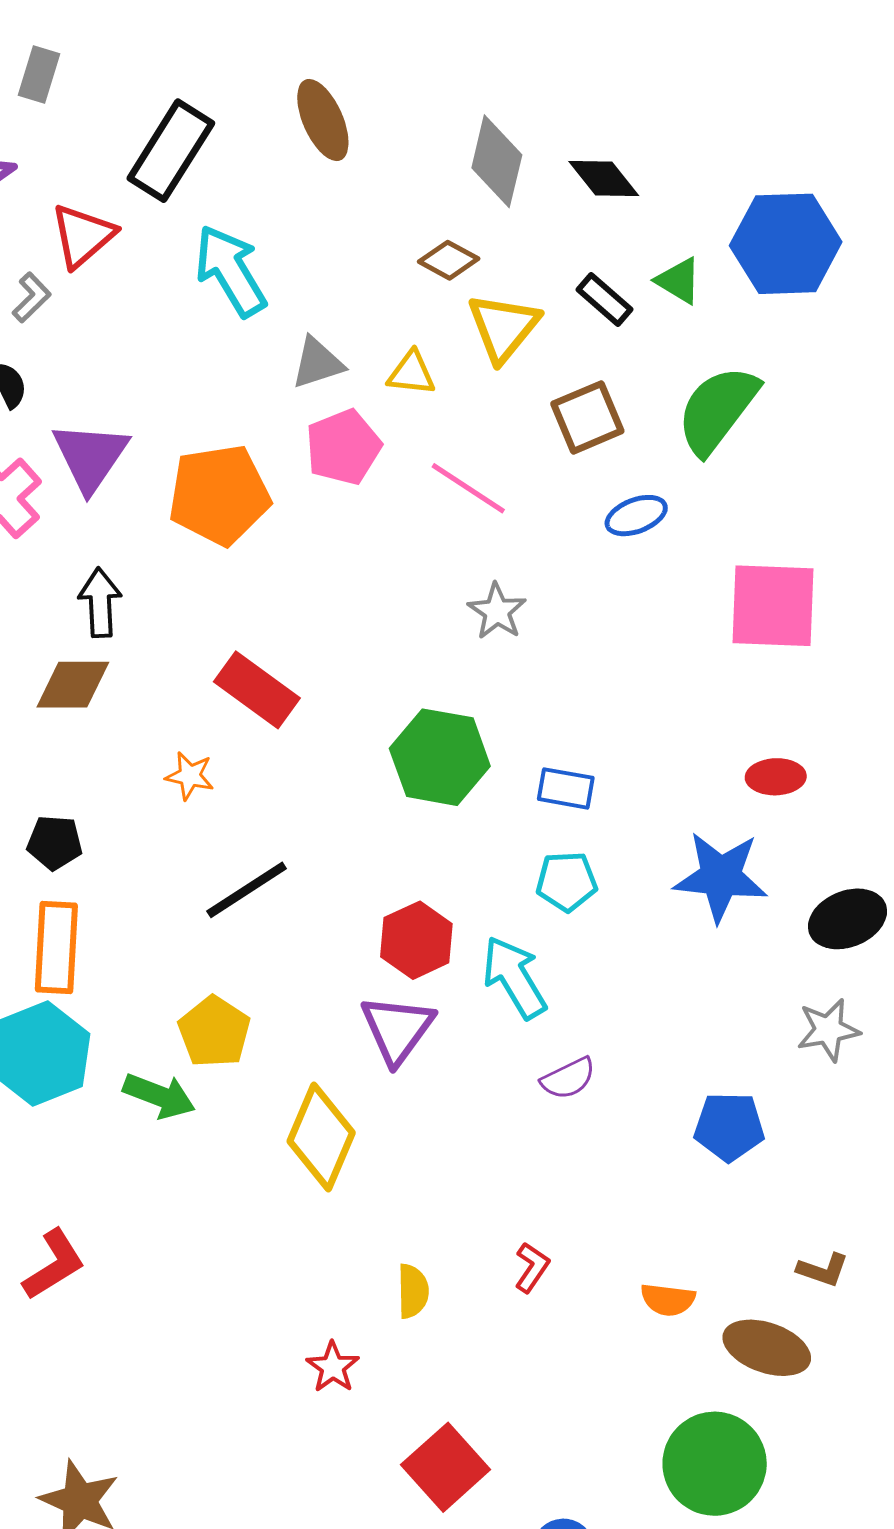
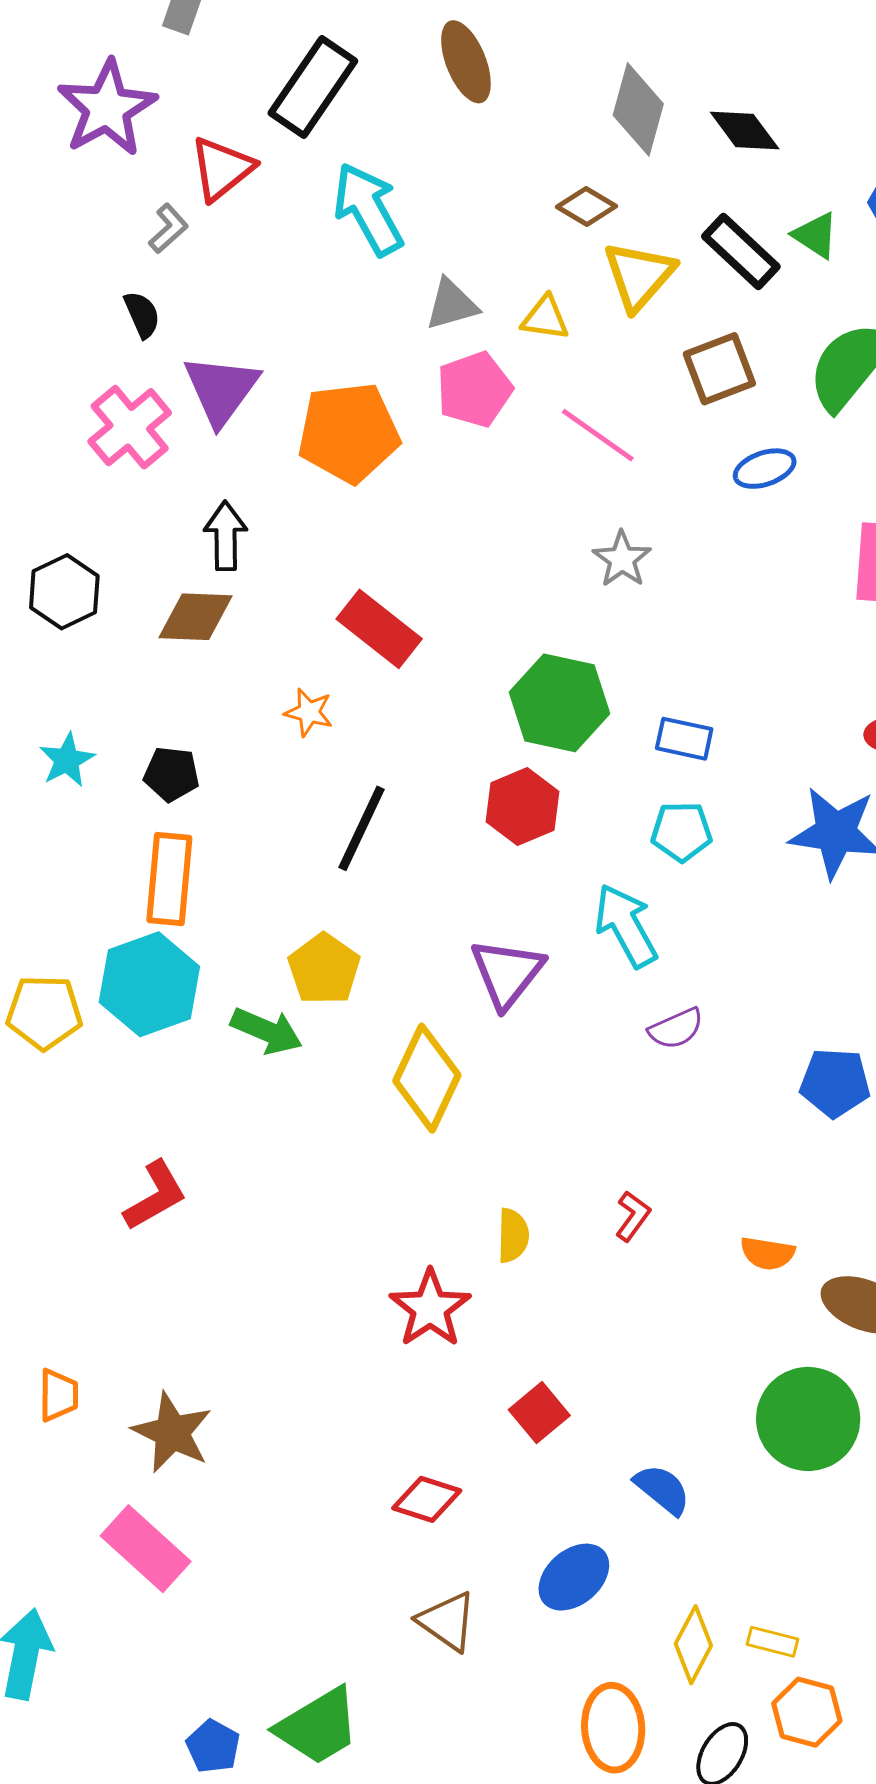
black rectangle: (605, 299) -> (741, 252), size x1.4
black line: (247, 890) -> (361, 828), turned -34
red hexagon: (416, 940) -> (522, 807), moved
red star: (333, 1367) -> (430, 1308), size x1.5
red square: (446, 1467) -> (539, 1413), size x0.7

